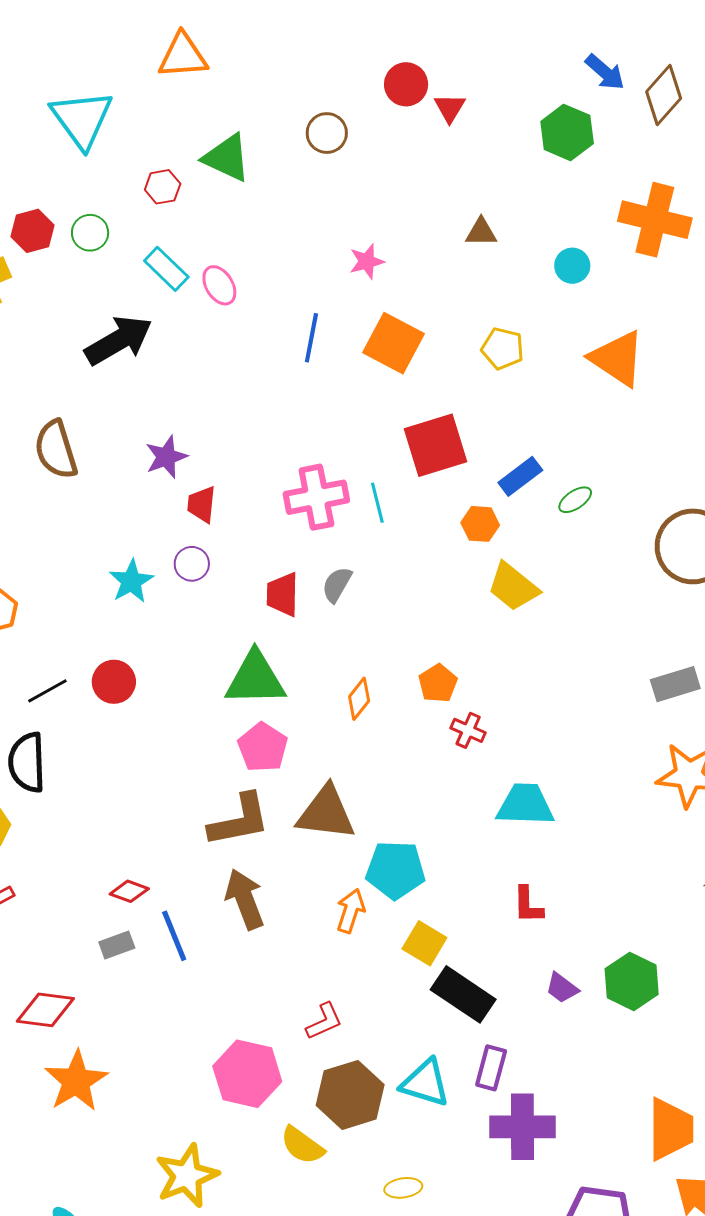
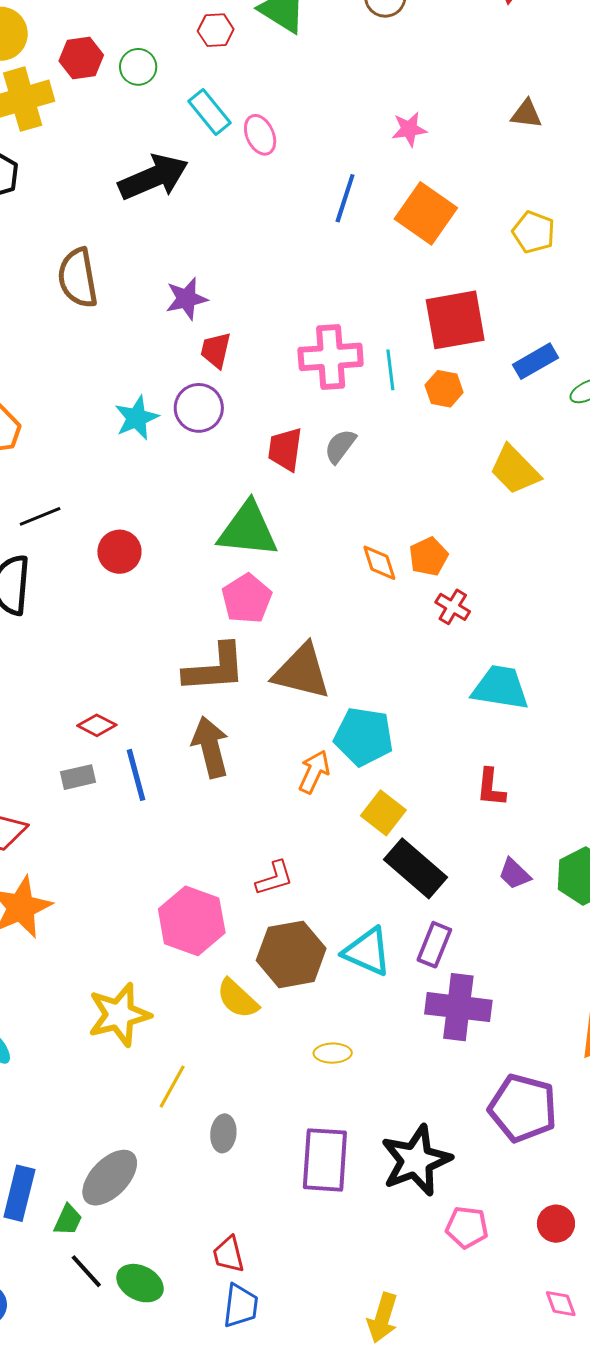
orange hexagon: (480, 524) -> (444, 389), moved
purple circle: (192, 564) -> (199, 408), size x1.4
red circle: (114, 682) -> (119, 552), moved
orange diamond: (359, 699) -> (379, 563), moved, turned -63

